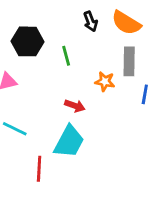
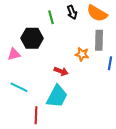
black hexagon: (28, 41) -> (32, 38), moved
green line: (66, 56) -> (51, 17), moved

